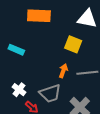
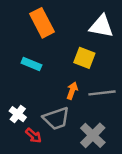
orange rectangle: (39, 16) -> (42, 23), turned 60
cyan rectangle: (16, 50) -> (31, 64), moved

